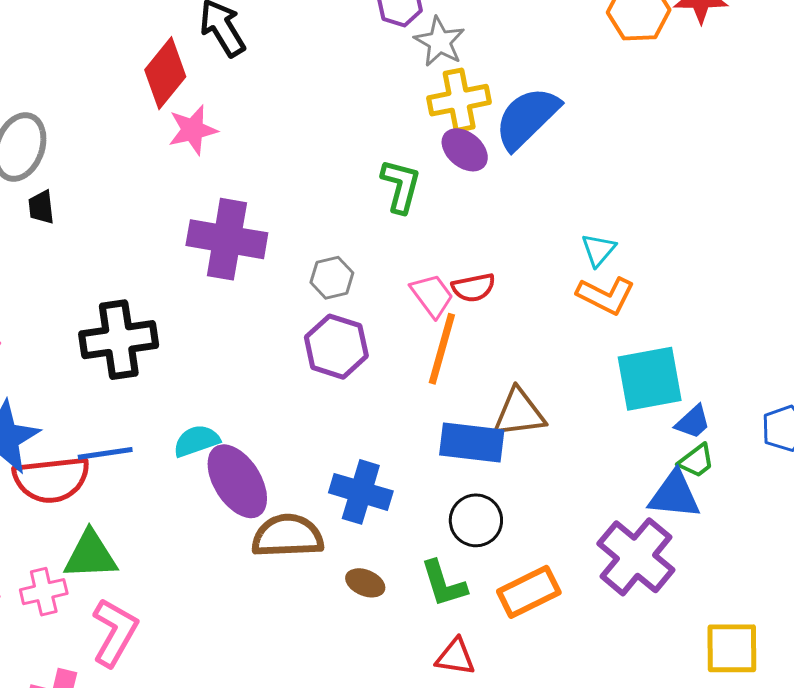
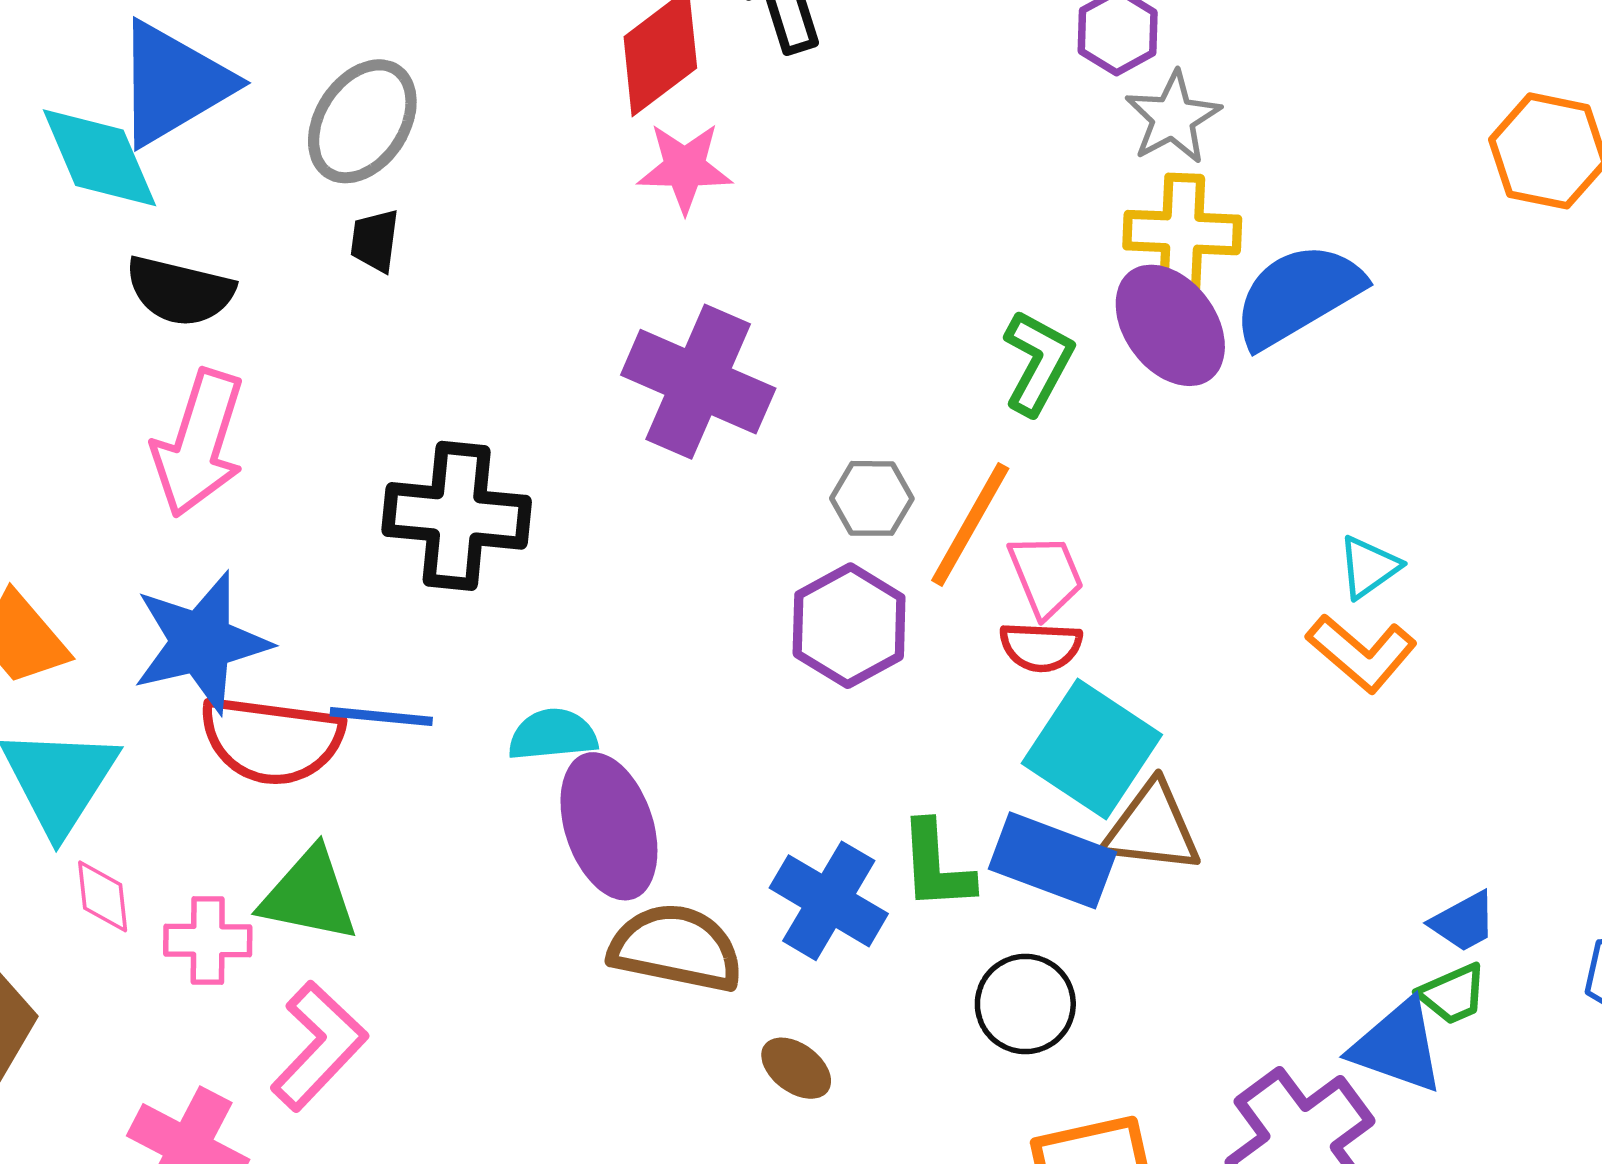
purple ellipse: (465, 150) -> (1170, 325), size x1.4
red semicircle: (473, 288) -> (1041, 647), moved
orange line: (442, 349) -> (970, 524), moved
cyan square: (650, 379) -> (1092, 749), moved, turned 30
green L-shape: (444, 584) -> (936, 866), moved

